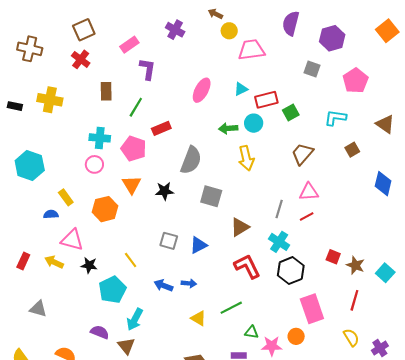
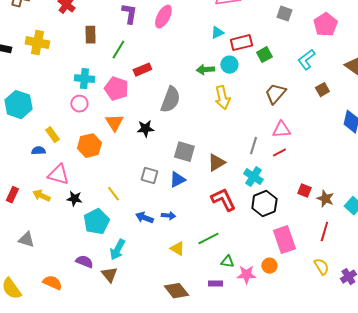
pink ellipse: (202, 90) -> (163, 17), moved
cyan L-shape: (335, 118) -> (306, 60), turned -45
gray square: (211, 196) -> (184, 152), moved

